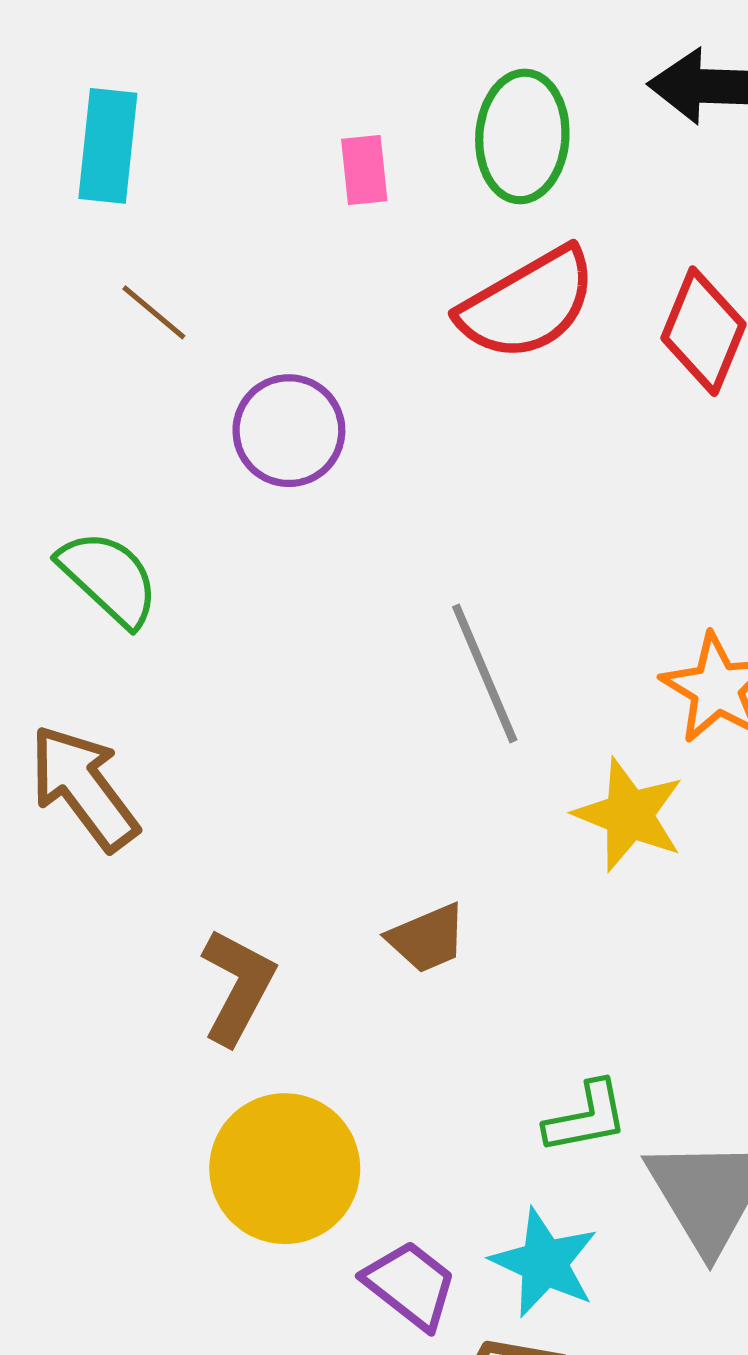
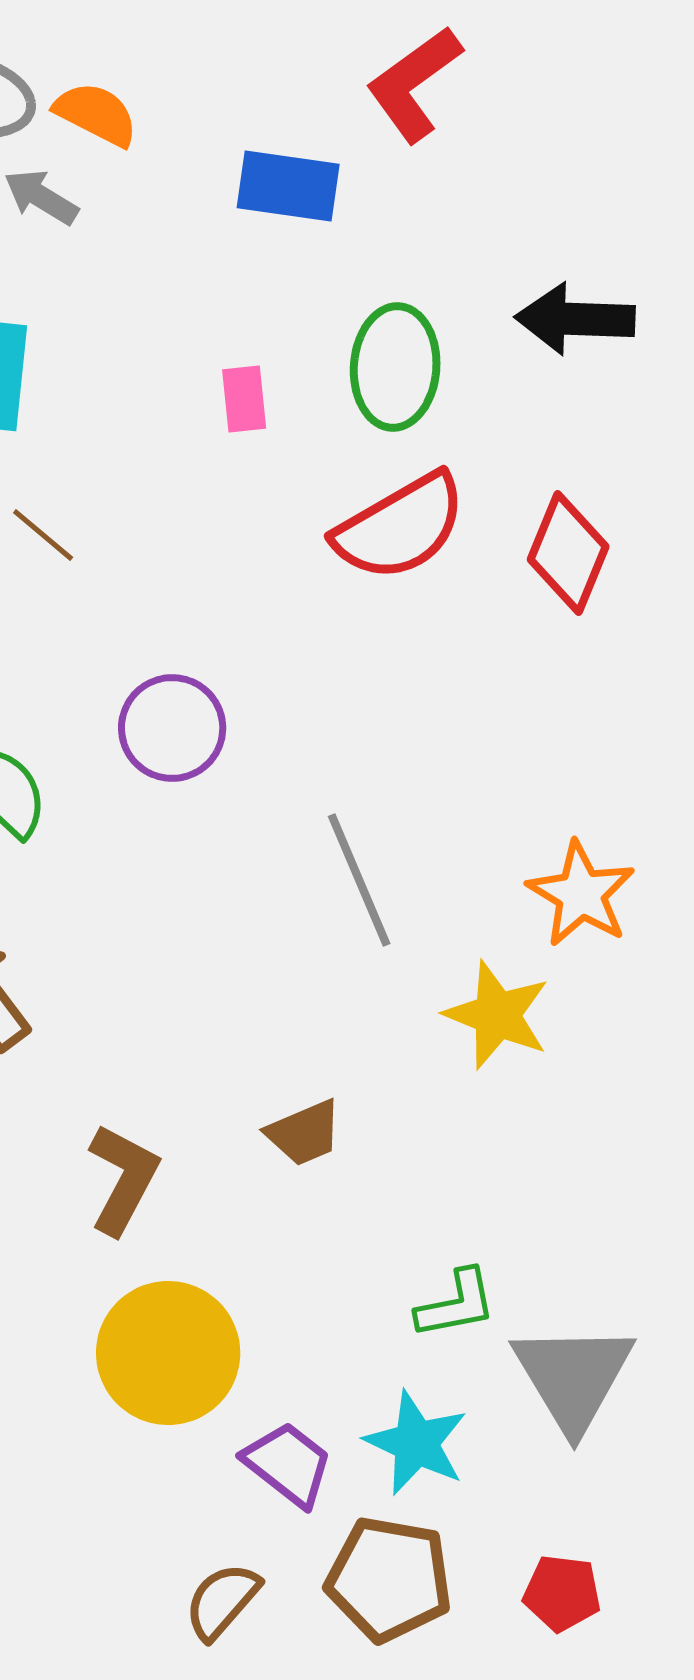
purple circle: (289, 431) -> (172, 728), moved

